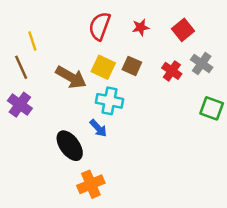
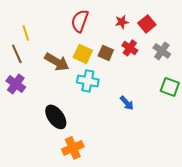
red star: (141, 27) -> (122, 22), moved
red cross: (172, 71) -> (130, 48), moved
blue arrow: (98, 128) -> (127, 103), moved

